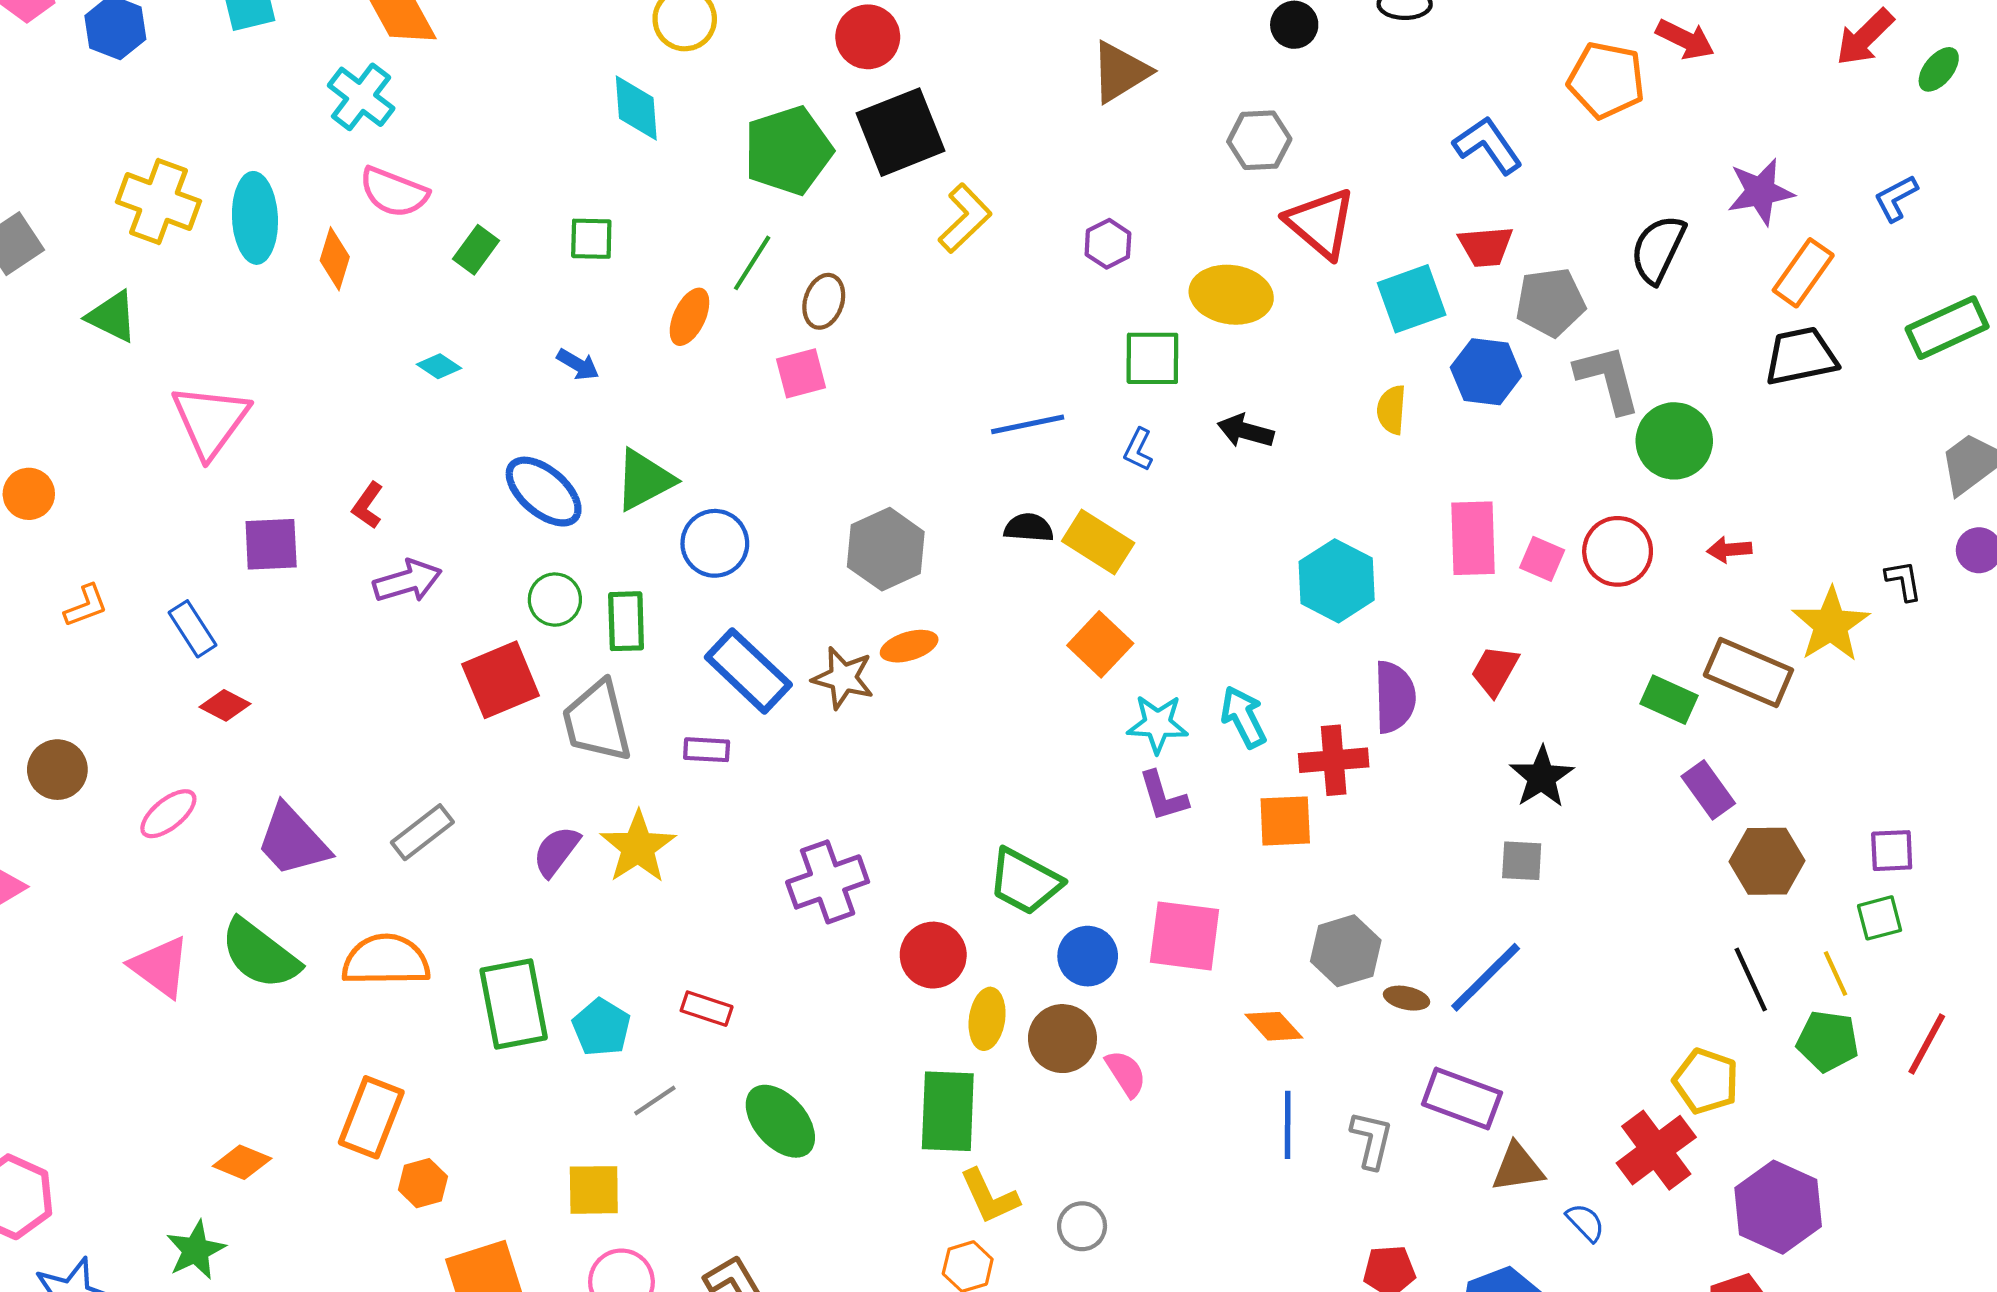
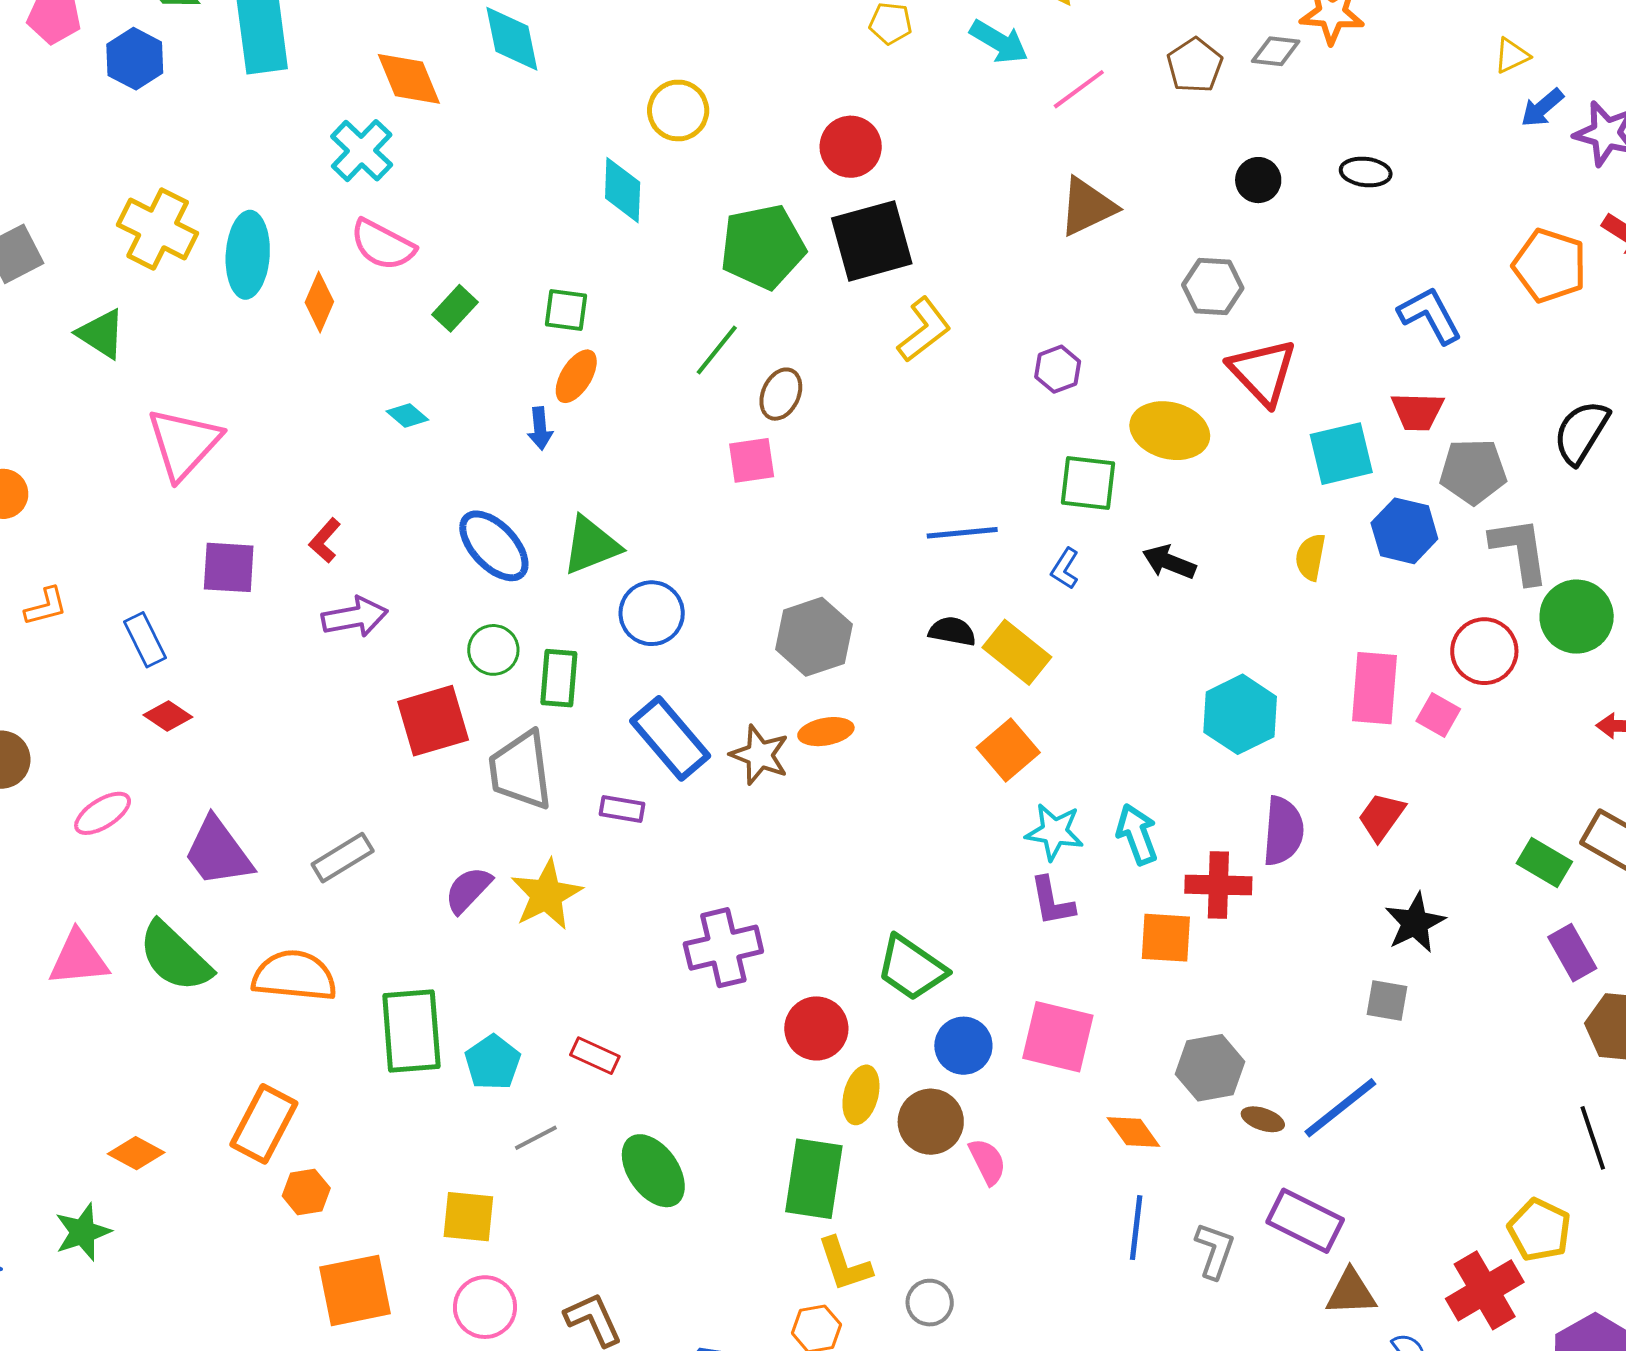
orange ellipse: (689, 317) -> (576, 376), moved
blue arrow: (578, 364) -> (540, 428), turned 48
red circle: (1618, 551) -> (1484, 651), moved
pink triangle: (160, 967) -> (79, 958), turned -48

